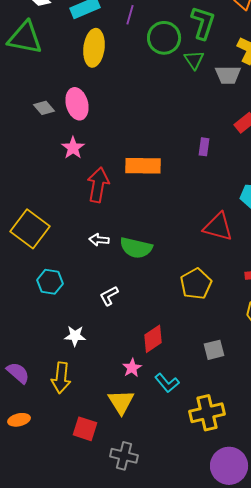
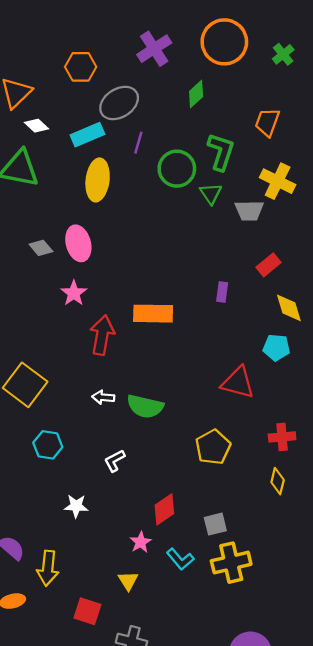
gray square: (214, 350) -> (215, 524), moved
yellow arrow: (61, 378) -> (48, 568), moved
yellow triangle: (121, 402) -> (128, 581), size x0.7
yellow cross: (207, 413) -> (231, 563), moved

